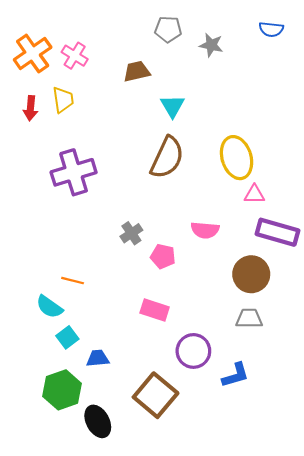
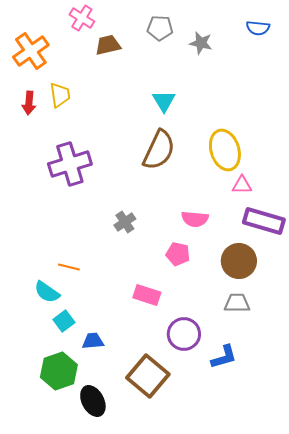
pink cross: (75, 56) -> (82, 18), moved
brown trapezoid: (137, 71) -> (108, 45), moved
pink pentagon: (163, 256) -> (178, 254), moved

